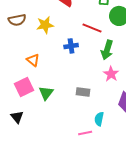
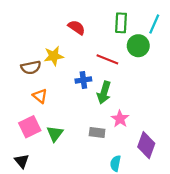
brown semicircle: (17, 20) -> (31, 67), moved
green arrow: (107, 50) -> (104, 93), moved
pink star: (111, 74) -> (120, 119), moved

